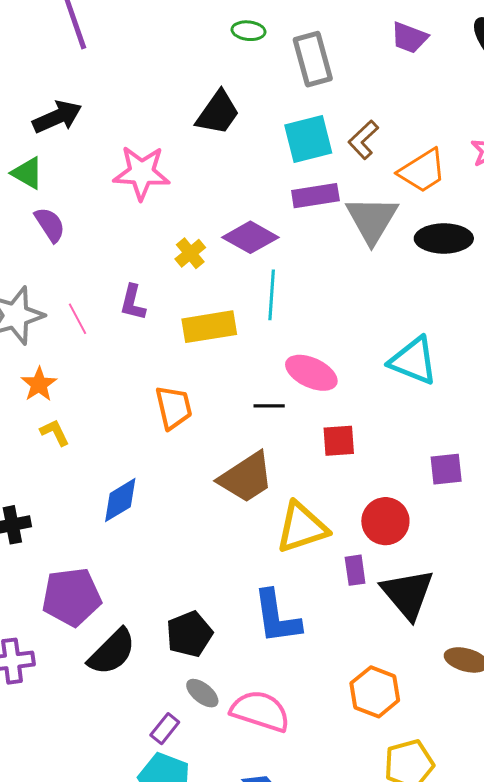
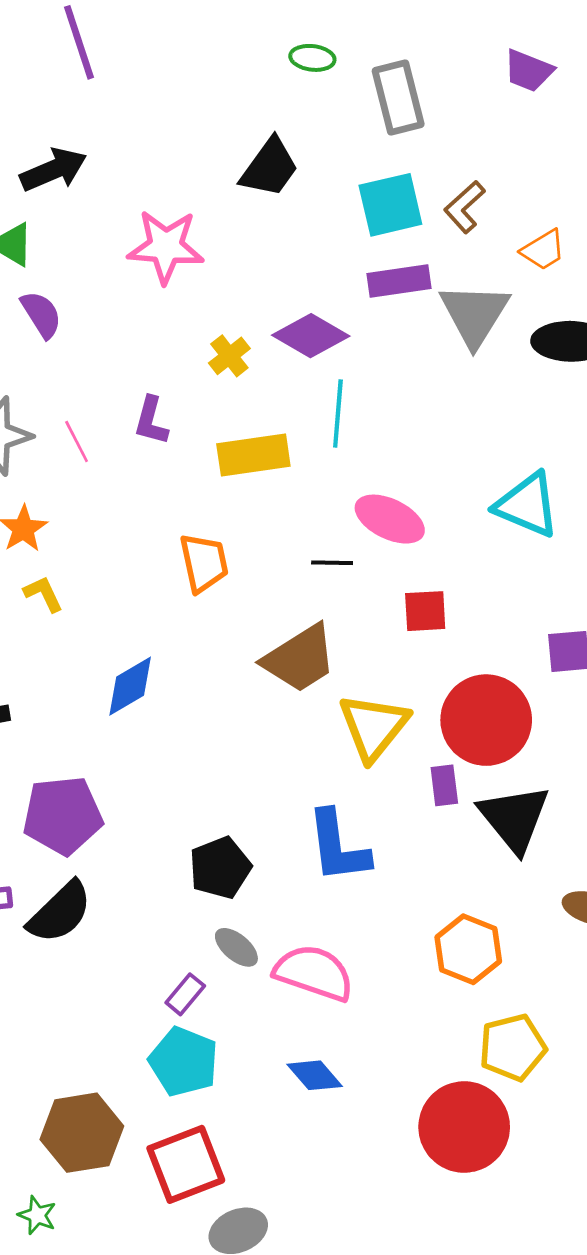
orange trapezoid: (422, 171) -> (543, 250), size x0.7
red circle: (385, 521) -> (486, 720), size x1.4
yellow triangle: (302, 527) -> (374, 727), turned -34
black semicircle: (112, 652) -> (60, 912), moved

